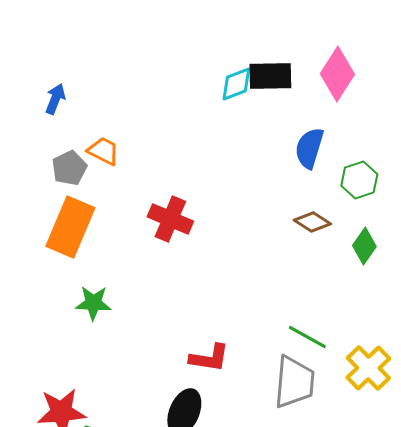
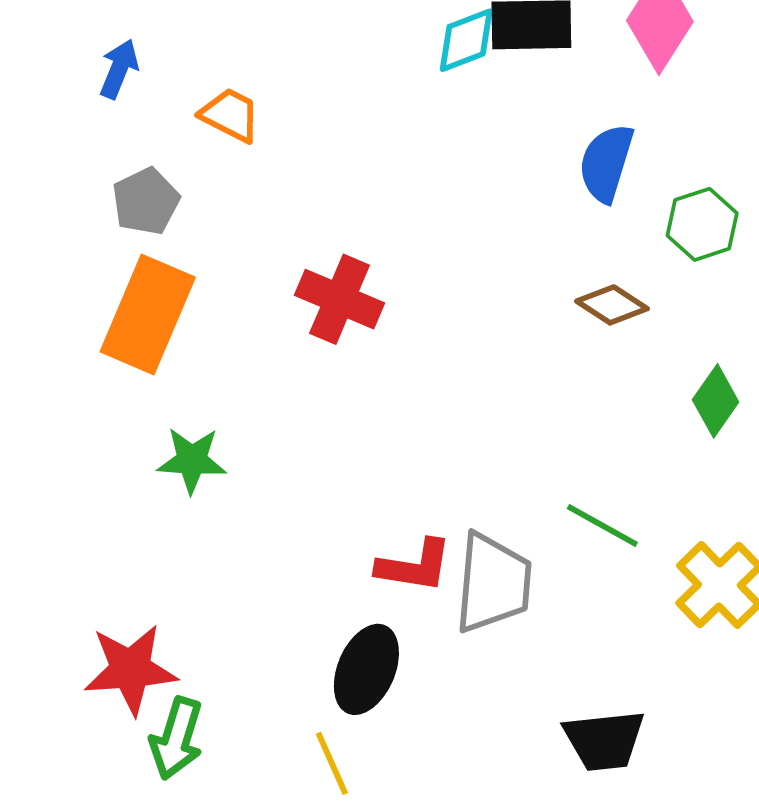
orange trapezoid: (103, 151) -> (230, 115), moved
green diamond: (364, 246) -> (716, 401), moved
gray trapezoid: (294, 382) -> (493, 583), moved

